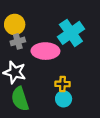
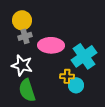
cyan cross: (71, 33) -> (84, 56), moved
cyan circle: (64, 99) -> (76, 85), moved

